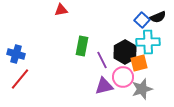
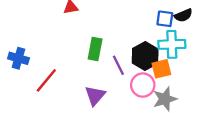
blue square: (142, 20) -> (165, 19), turned -35
red line: (20, 79) -> (46, 80), moved
purple triangle: (104, 86) -> (95, 95), moved, turned -36

